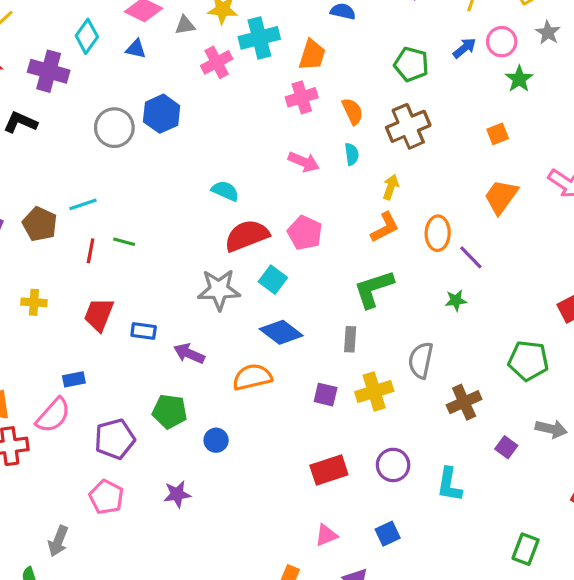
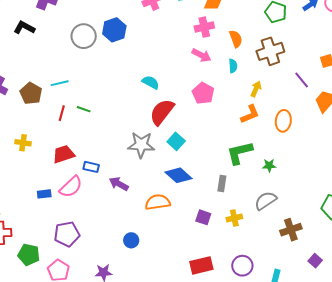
pink arrow: (304, 162) -> (201, 55), moved
pink pentagon: (305, 233) -> (203, 93), moved
red semicircle: (247, 236) -> (162, 112), turned -36
purple line: (471, 257) -> (302, 80), moved
green star: (456, 300) -> (269, 165), moved
red trapezoid: (99, 315) -> (64, 154), turned 45
gray semicircle: (421, 360) -> (266, 201), turned 40
yellow cross: (374, 392) -> (234, 218), size x0.7
green pentagon: (170, 411) -> (29, 255), moved
pink semicircle: (53, 415) -> (71, 187), moved

